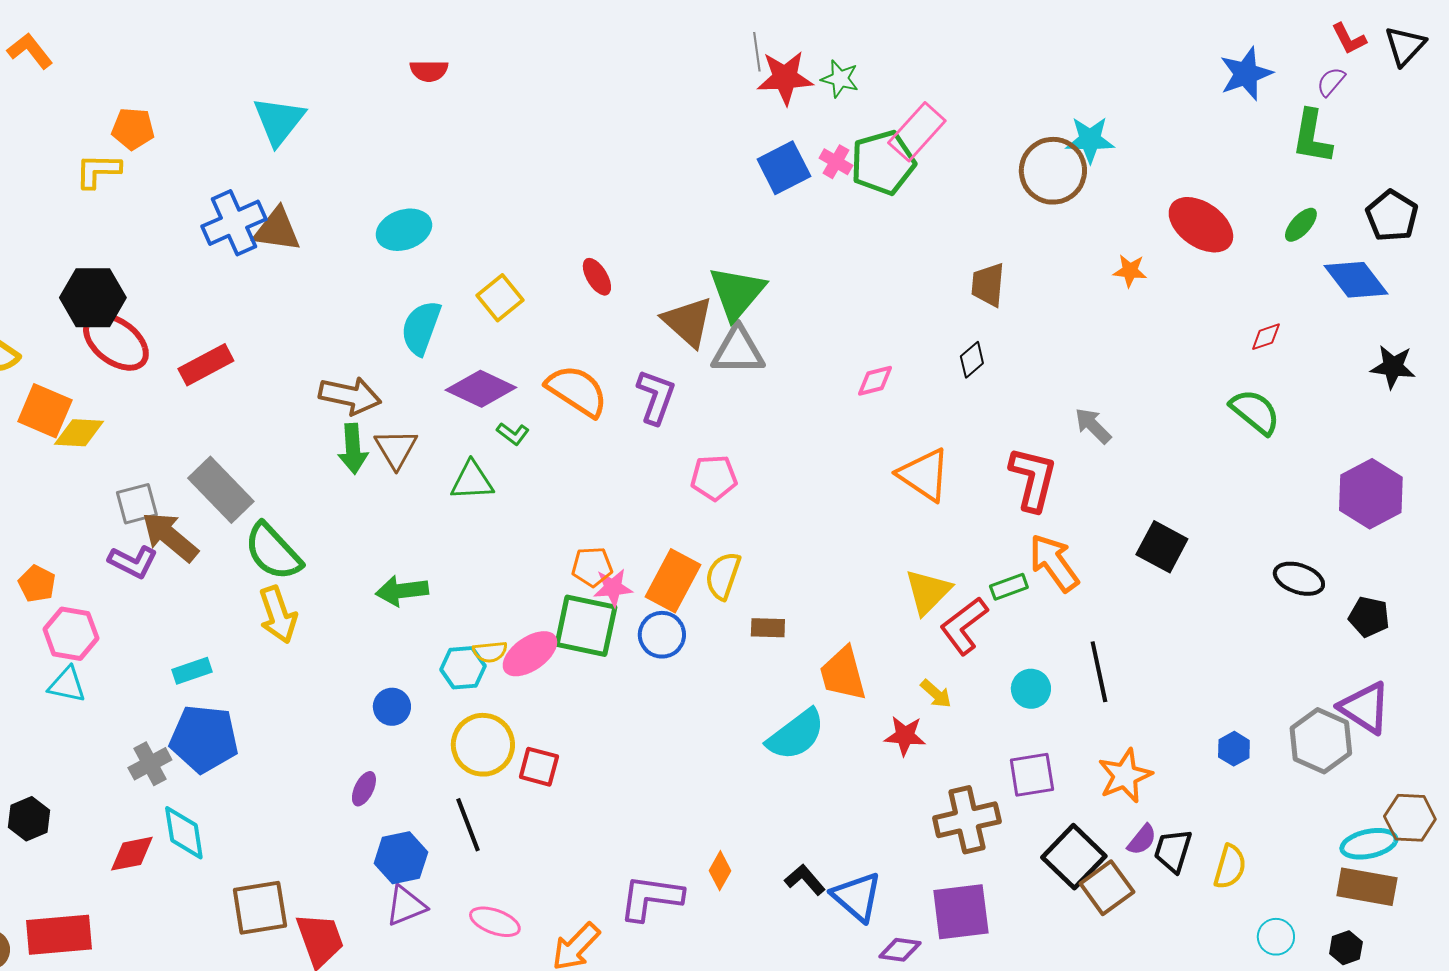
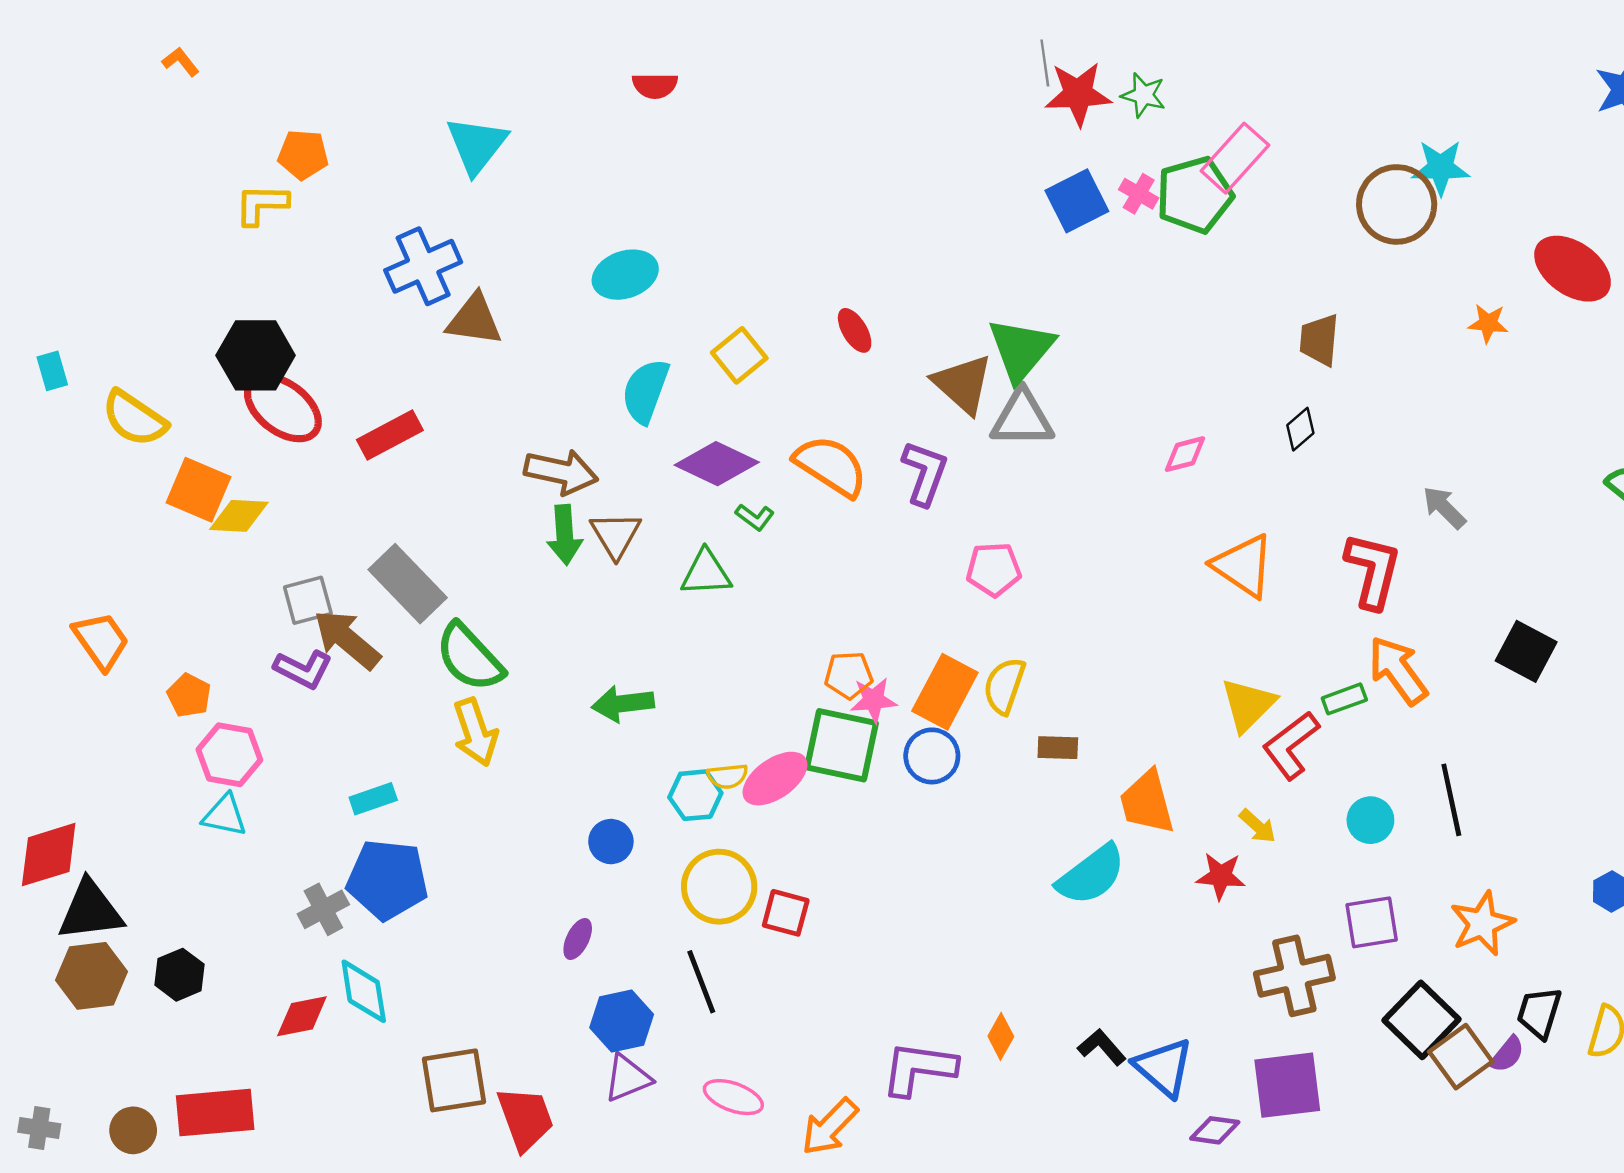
orange L-shape: (30, 51) -> (181, 62), size x0.7
brown triangle: (277, 230) -> (474, 320), moved
purple semicircle: (1142, 840) -> (1507, 1054), moved

